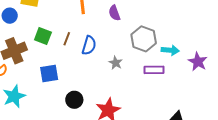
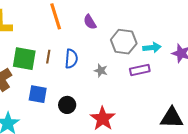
green square: (43, 36) -> (24, 59), size x1.4
blue square: (49, 73) -> (38, 94), turned 30
black circle: (74, 100) -> (67, 105), moved

